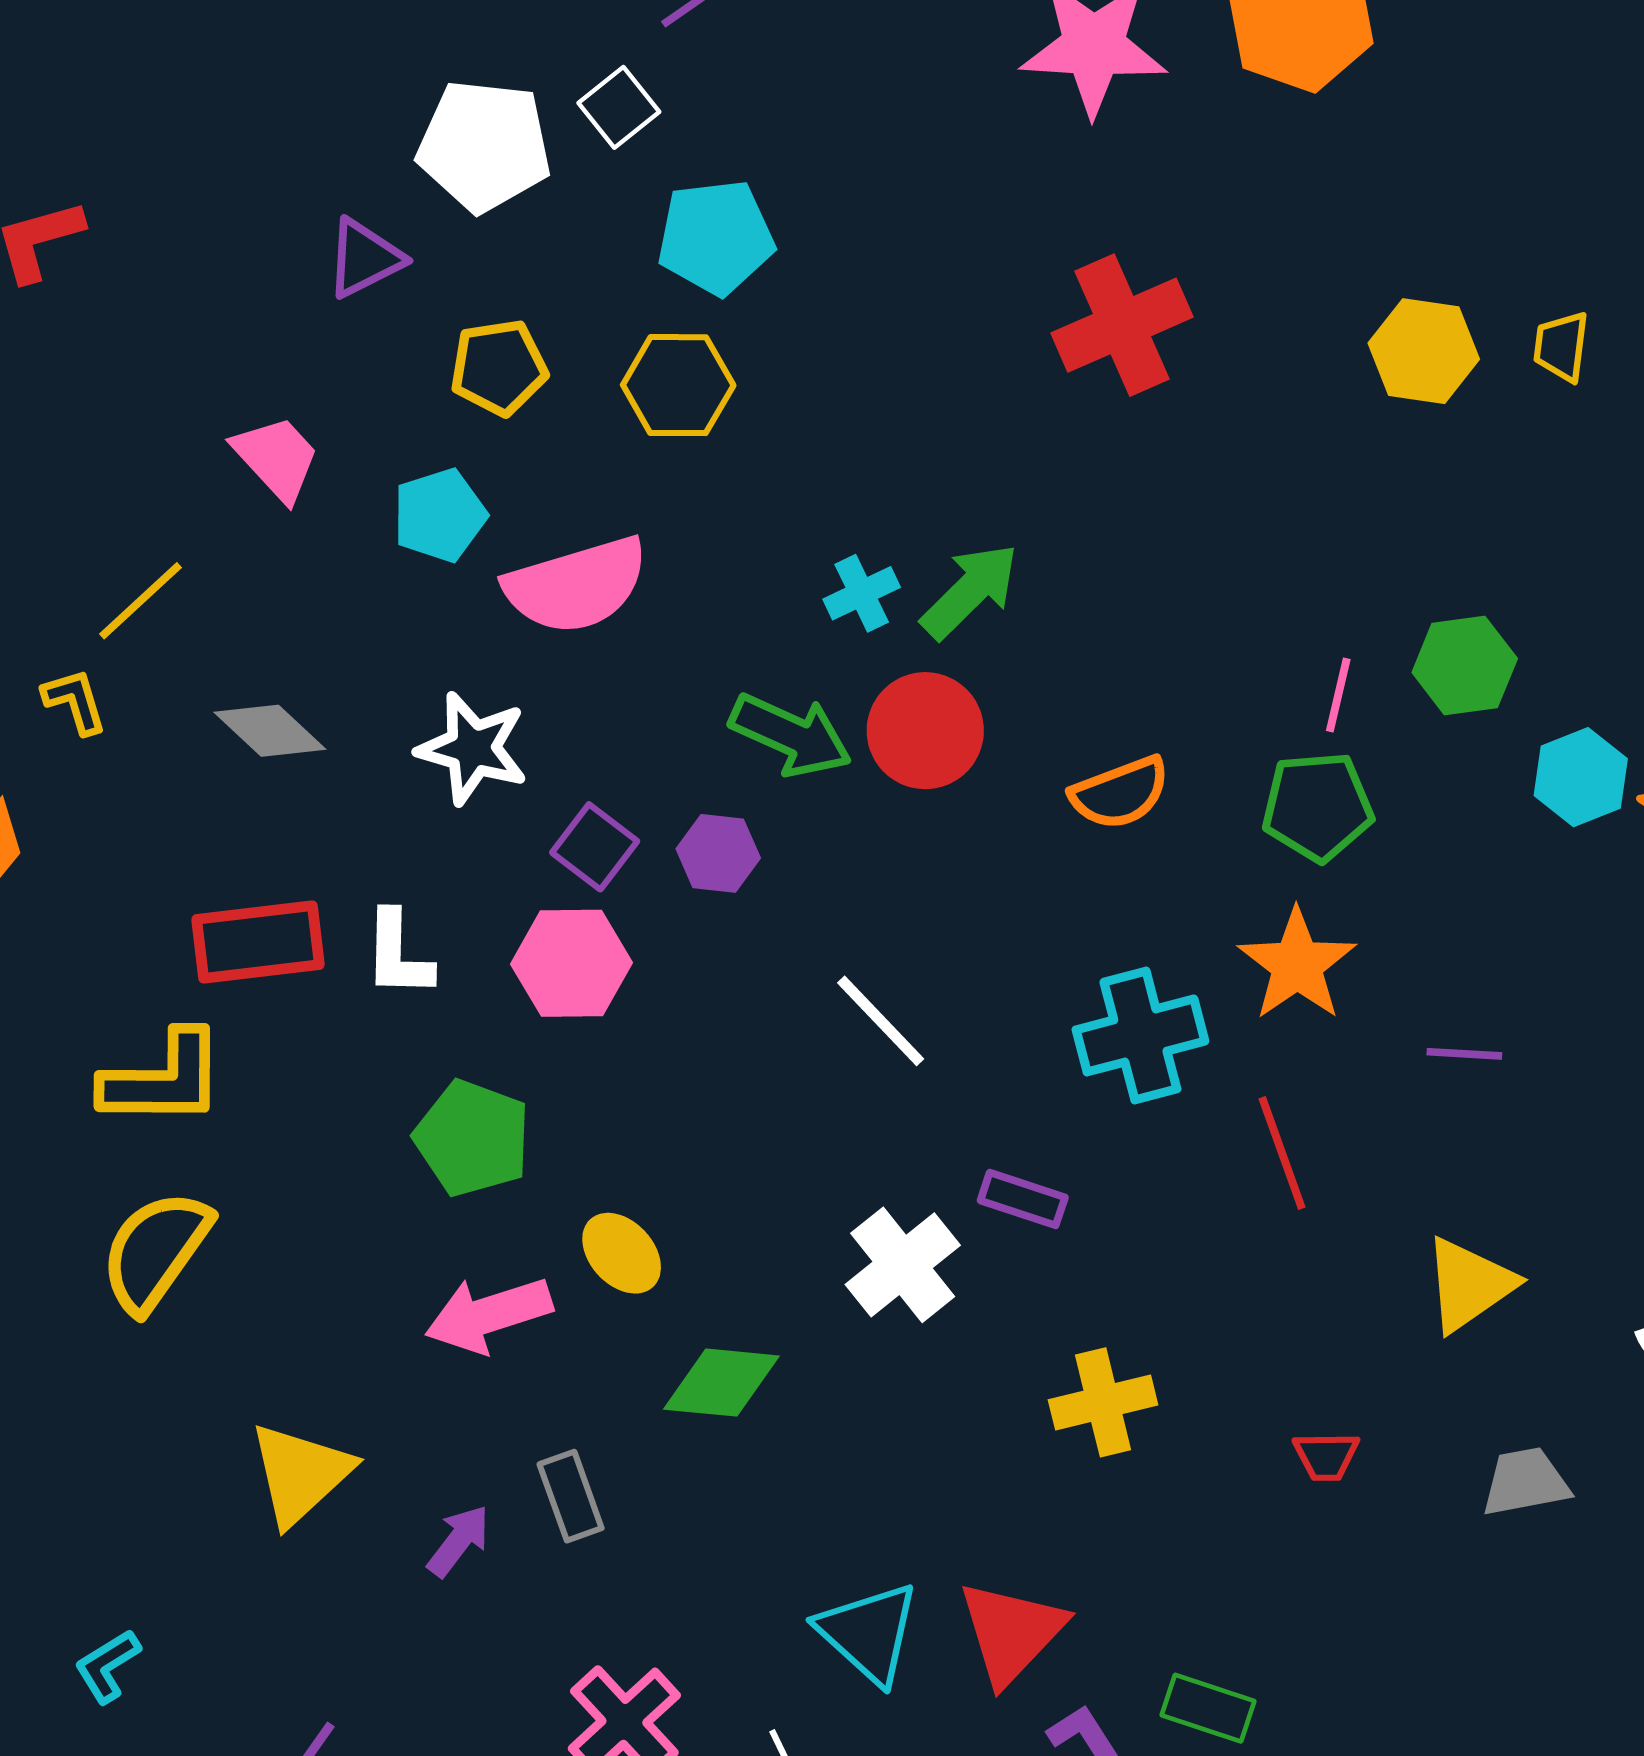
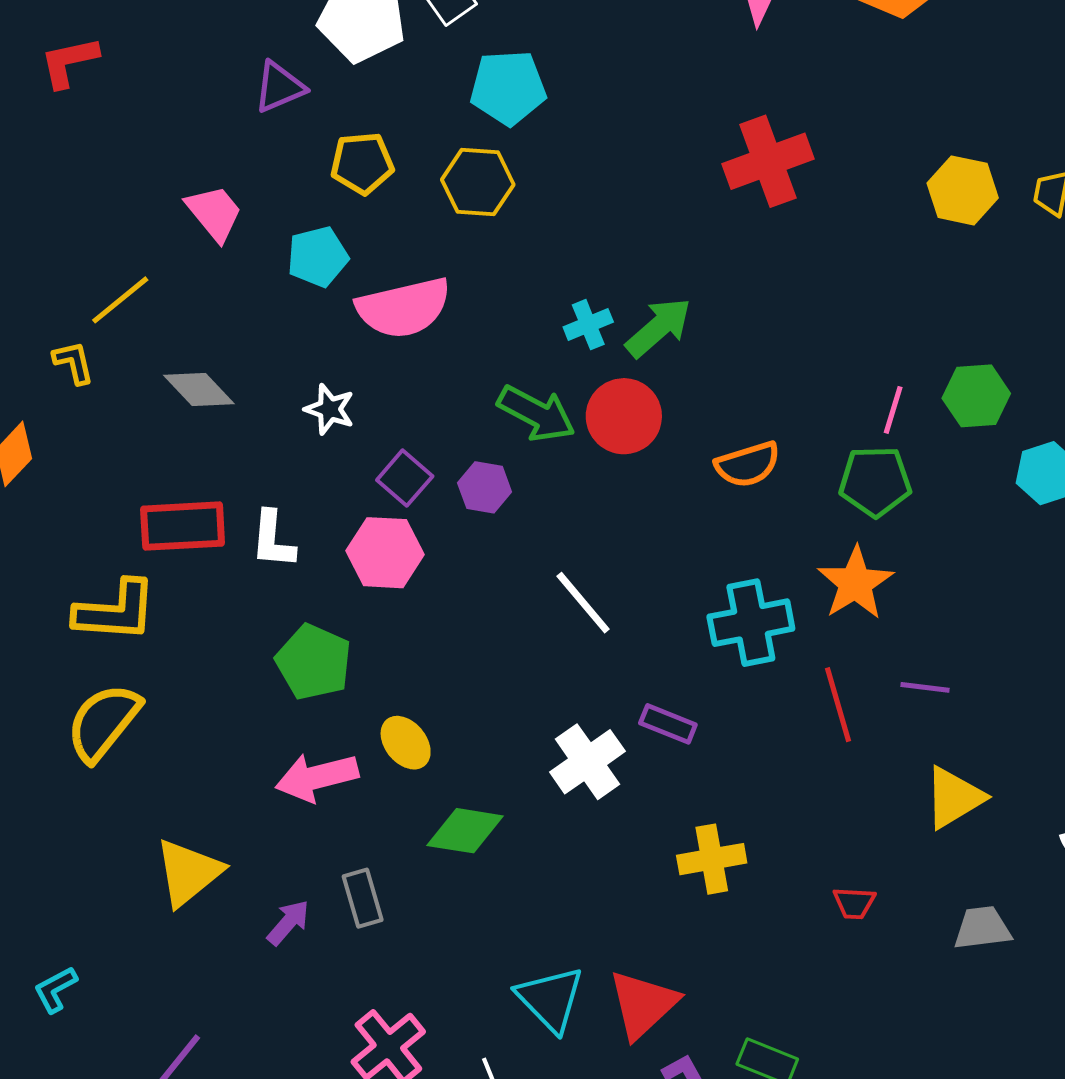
white star: (473, 748) -> (330, 409), size x0.7
purple line: (1464, 1054) -> (925, 687), moved

